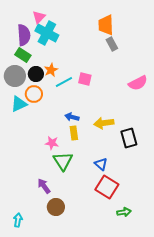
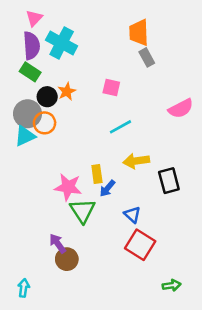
pink triangle: (39, 17) -> (34, 18), moved
gray circle: (15, 76) -> (28, 114), moved
pink square: (85, 79) -> (111, 88), moved
cyan line: (64, 82) -> (121, 127), moved
blue arrow: (72, 117) -> (107, 188), moved, turned -64
pink star: (52, 143) -> (68, 187), size x1.5
brown circle: (56, 207) -> (67, 259), moved
green arrow: (124, 212) -> (172, 285), moved

